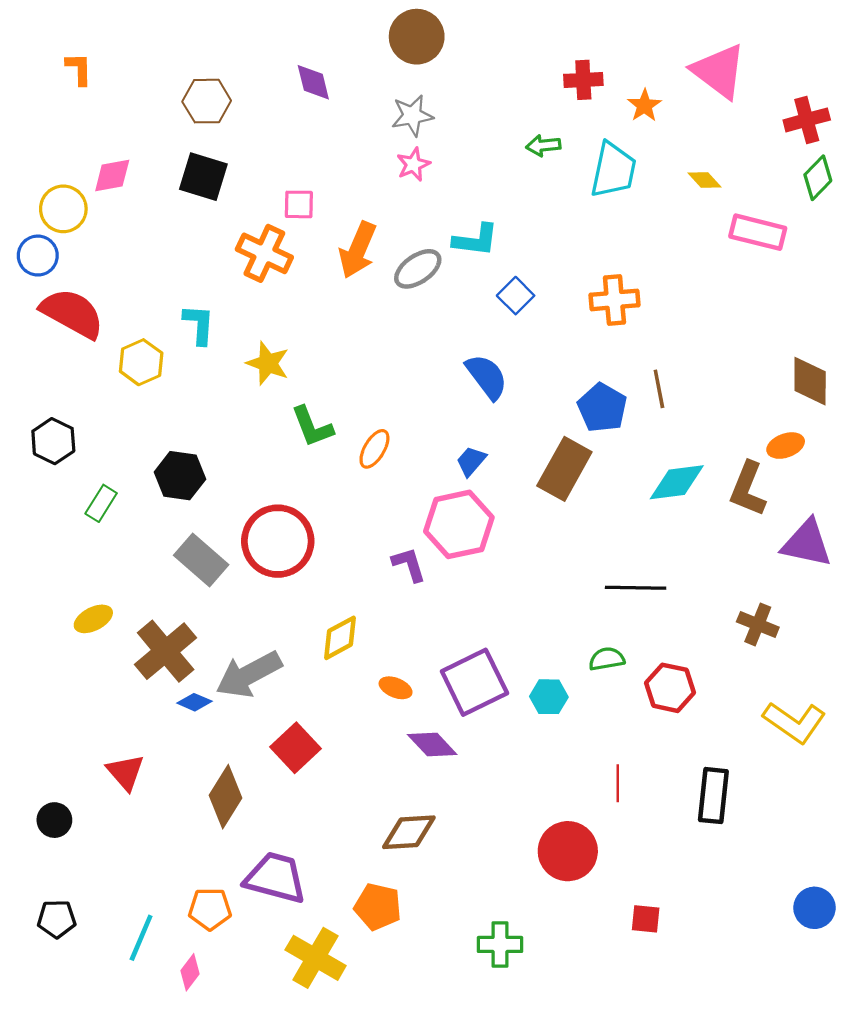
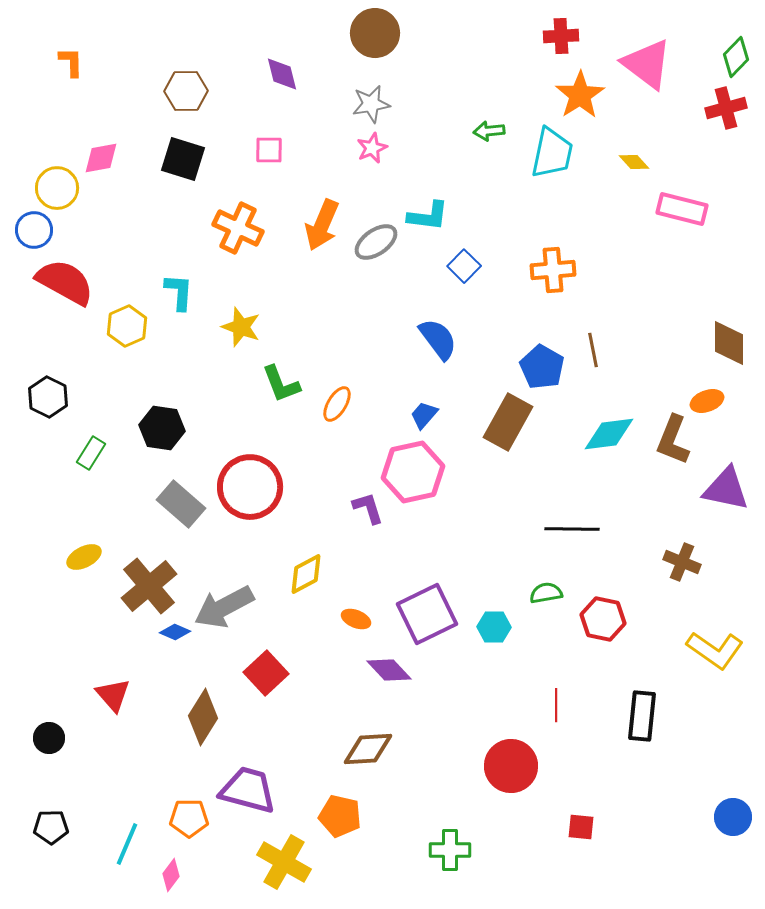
red cross: (583, 80) -> (561, 36), moved
orange star: (644, 106) -> (580, 95), size x1.6
green diamond: (818, 178) -> (736, 57), moved
pink square: (299, 204) -> (269, 150), moved

